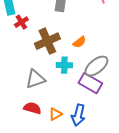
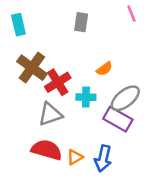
red cross: (21, 22) -> (58, 82), moved, size x1.5
brown cross: (47, 41) -> (32, 68), moved, turned -30
red semicircle: (32, 108) -> (47, 150), size x1.4

